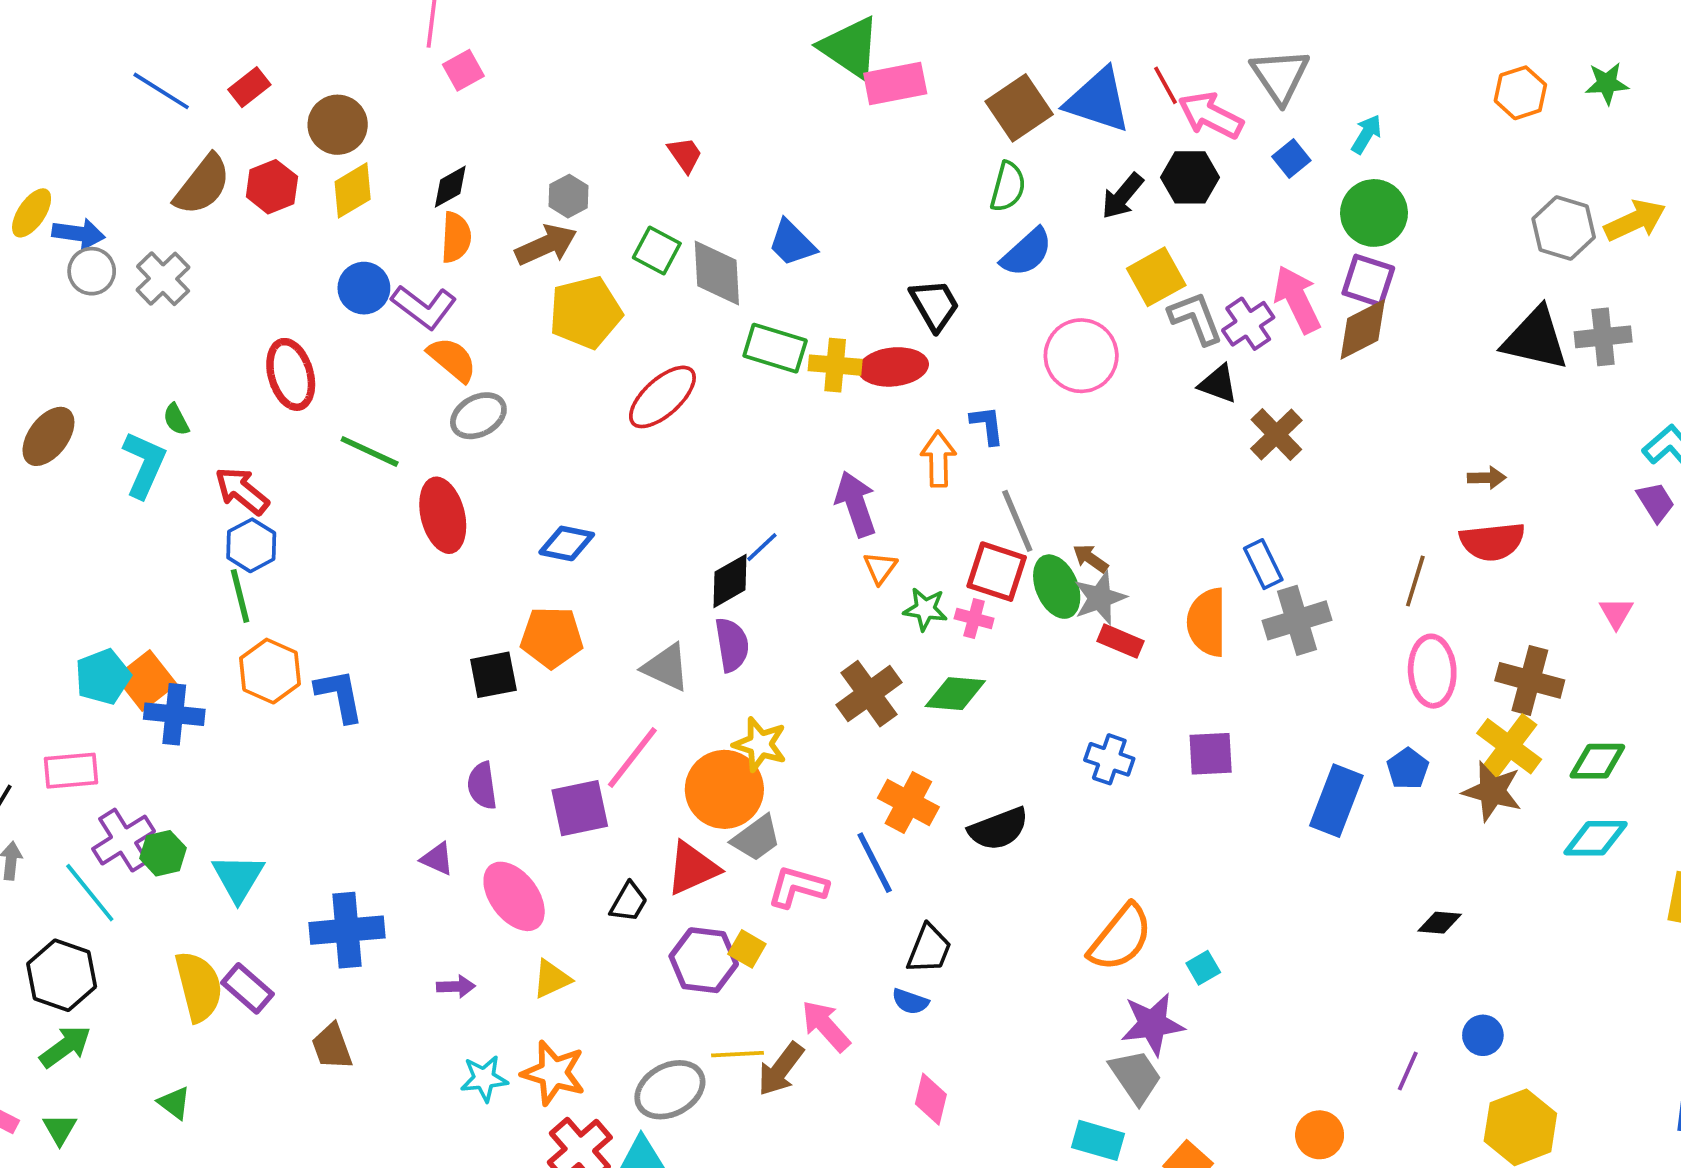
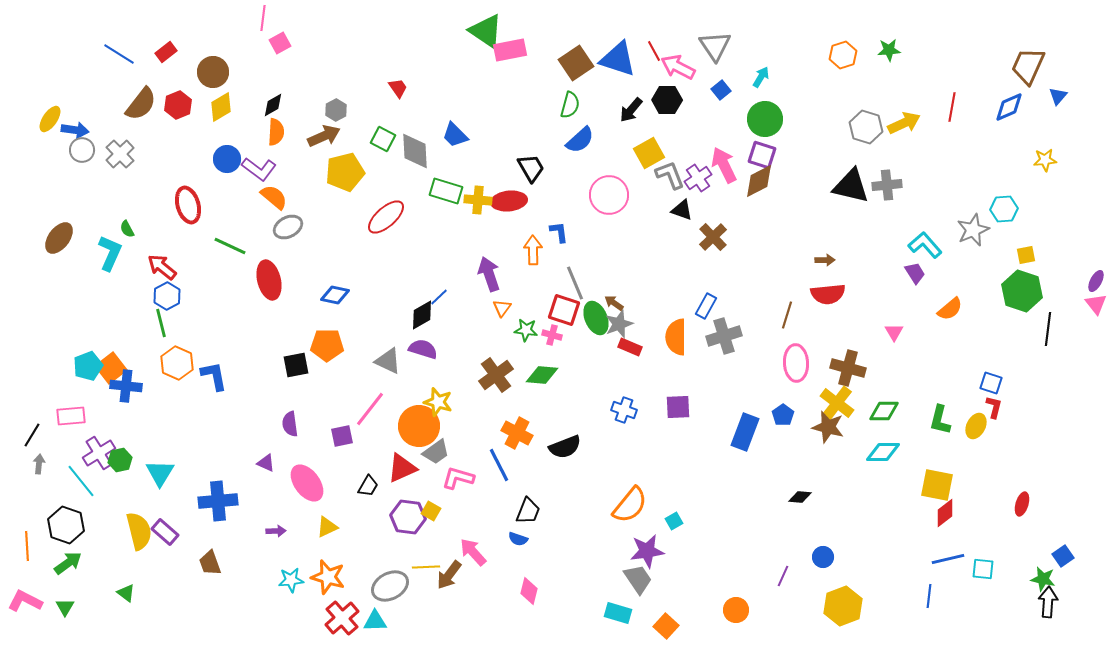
blue rectangle: (1263, 564) -> (706, 306), turned 55
purple semicircle: (732, 645) -> (423, 349), turned -64
purple square: (580, 808) -> (342, 436), size x0.7

